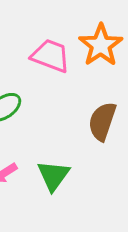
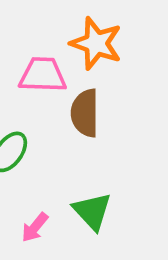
brown semicircle: (102, 121) -> (85, 113), moved

